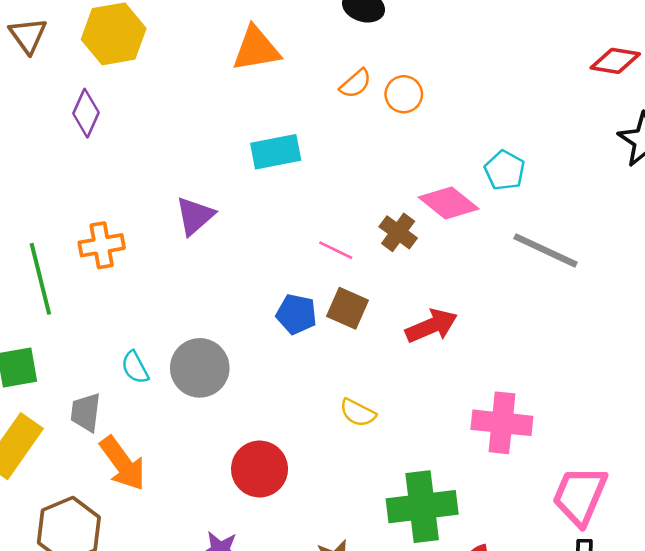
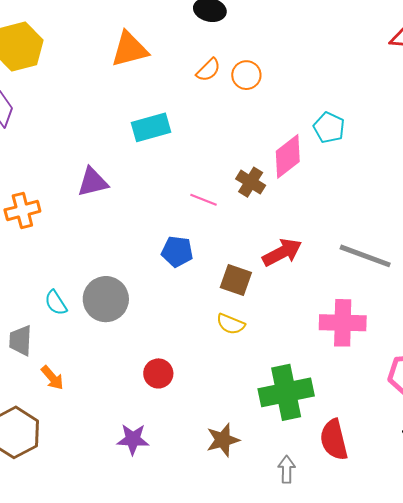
pink diamond: (449, 203) -> (288, 156), turned -72
purple triangle: (195, 216) -> (93, 182), turned 32
gray line: (546, 250) -> (365, 256), moved
brown square: (347, 308) -> (236, 280), moved
orange arrow: (123, 463) -> (52, 378), size x0.6
red circle: (260, 469) -> (158, 373), size x0.7

